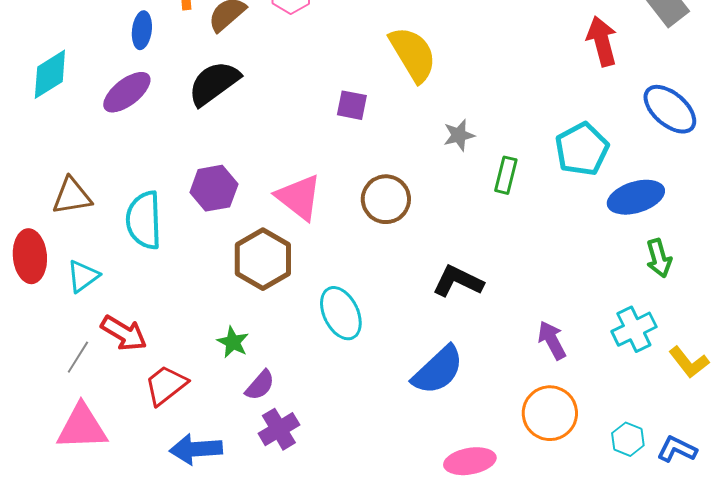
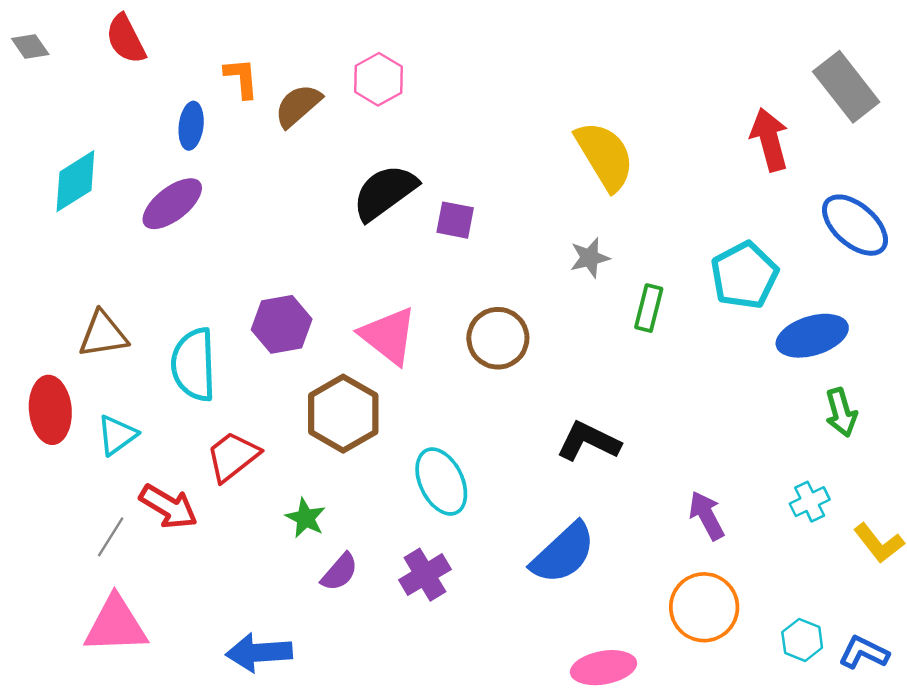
yellow semicircle: (413, 54) -> (605, 156), moved
black semicircle: (214, 83) -> (385, 192), moved
cyan cross: (634, 329) -> (810, 502), size x0.7
red trapezoid: (166, 385) -> (233, 456), moved
purple cross: (279, 429) -> (425, 575), moved

